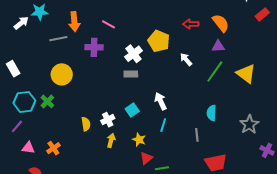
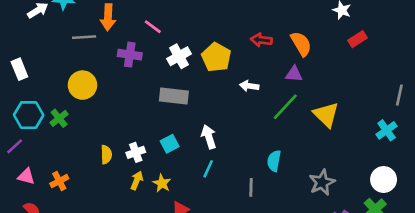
white cross: (134, 54) -> (179, 56), moved
white arrow: (186, 59) -> (249, 86), turned -48
gray rectangle: (131, 74) -> (174, 96), size x1.5
yellow star: (139, 140) -> (162, 183), moved

